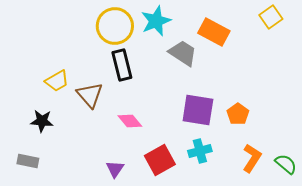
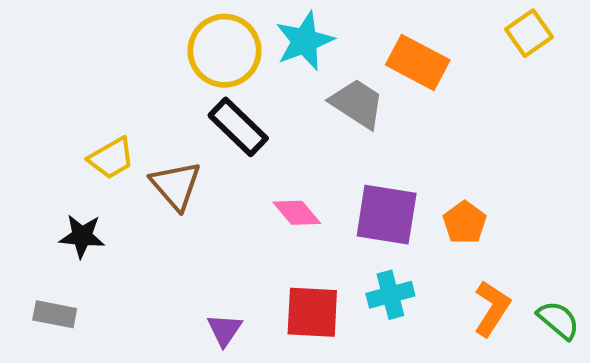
black rectangle: (122, 65) -> (238, 127), turned -32
pink diamond: (130, 121) -> (297, 213), moved
red square: (160, 160) -> (312, 312), turned 32

